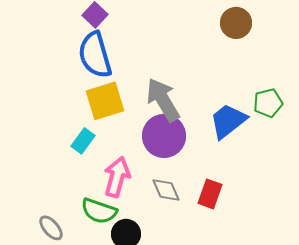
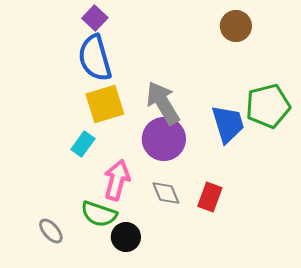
green pentagon: (268, 103) -> (268, 106), size x1.5
blue trapezoid: (228, 121) -> (228, 124), turned 111

